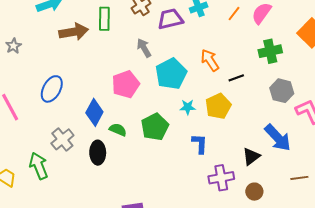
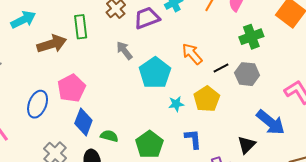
pink pentagon: (126, 84) -> (71, 88), moved
gray hexagon: (282, 91) -> (247, 74), moved
green pentagon: (155, 127) -> (149, 144), moved

